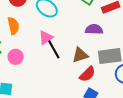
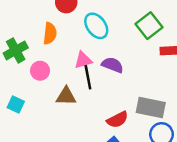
purple semicircle: (94, 29) -> (113, 65), moved
brown triangle: (80, 55) -> (66, 96), moved

